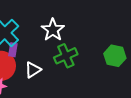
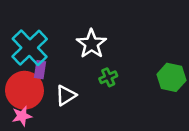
green cross: (66, 56) -> (108, 77), size x0.6

